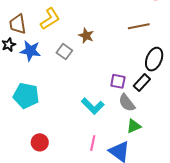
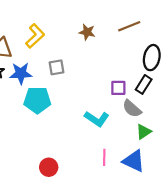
brown star: (86, 36) -> (87, 32), moved
gray square: (64, 52) -> (56, 67), turned -35
cyan pentagon: (26, 96) -> (37, 100), moved

